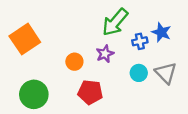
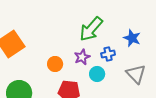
blue cross: (140, 41) -> (108, 54), moved
cyan circle: (139, 73) -> (97, 74), moved

